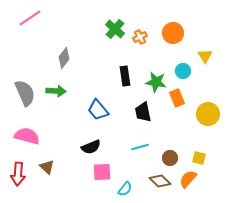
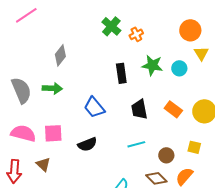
orange circle: (173, 33) -> (190, 30), moved
green star: (156, 82) -> (152, 65), moved
orange rectangle: (177, 98) -> (173, 109), moved, turned -30
yellow square: (199, 158) -> (194, 147), moved
pink square: (102, 172) -> (53, 133), moved

